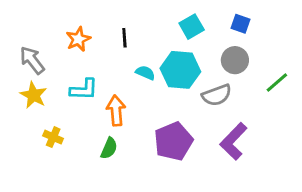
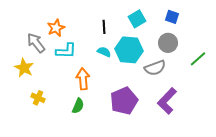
black line: (124, 38) -> (104, 27), moved
gray arrow: (32, 60) -> (36, 43), moved
cyan L-shape: (84, 90) -> (66, 51), moved

